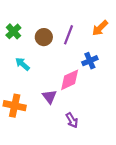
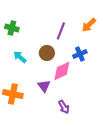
green cross: (13, 31) -> (12, 28), turned -32
brown circle: (44, 37) -> (47, 53), moved

